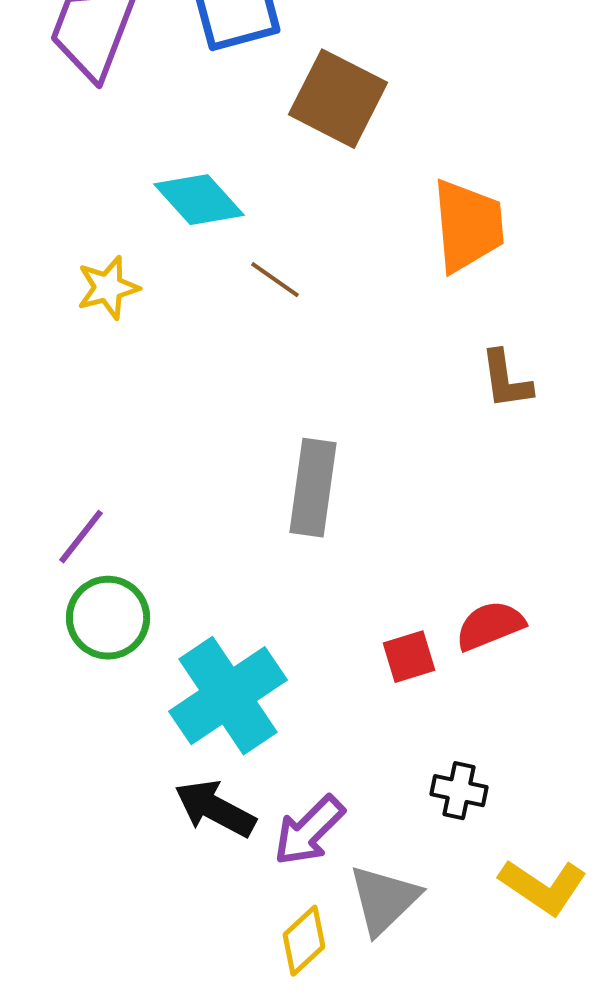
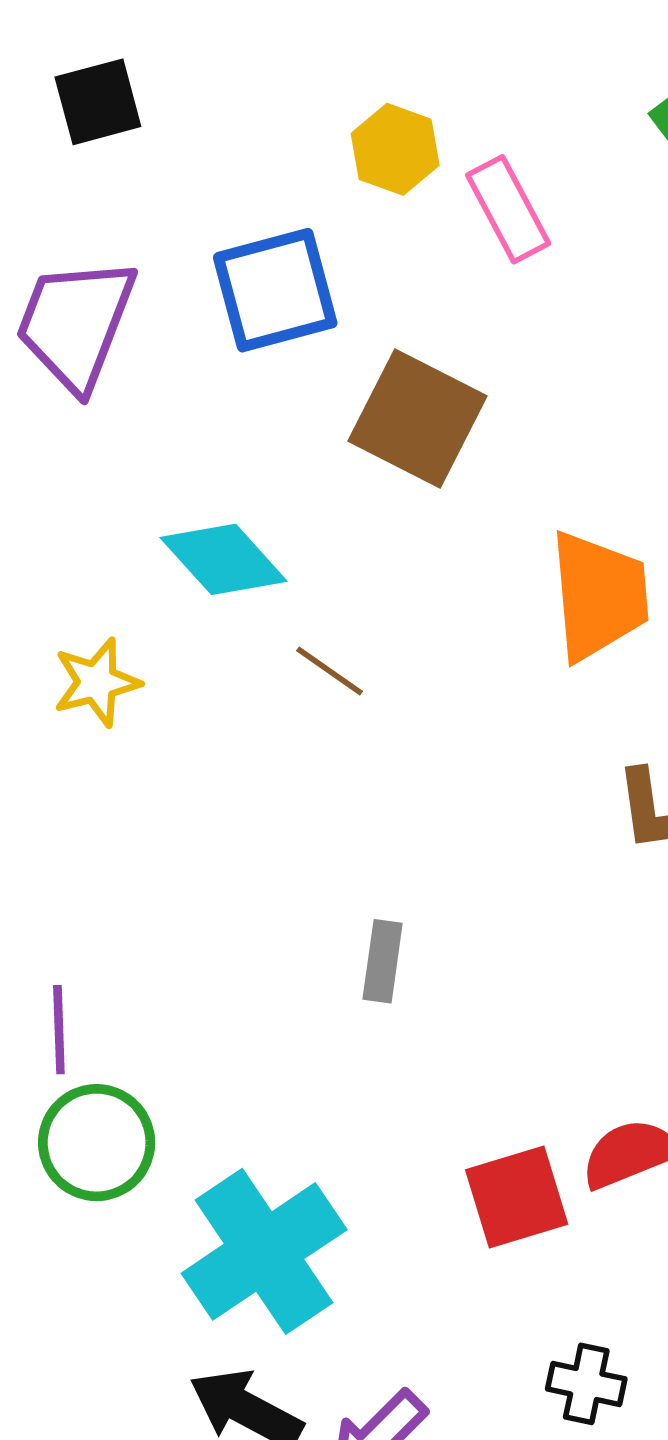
gray rectangle: (313, 488) -> (383, 961), size x0.6
purple line: (81, 537) -> (59, 1030), turned -40
red square: (409, 657) -> (517, 1197), size x1.4

